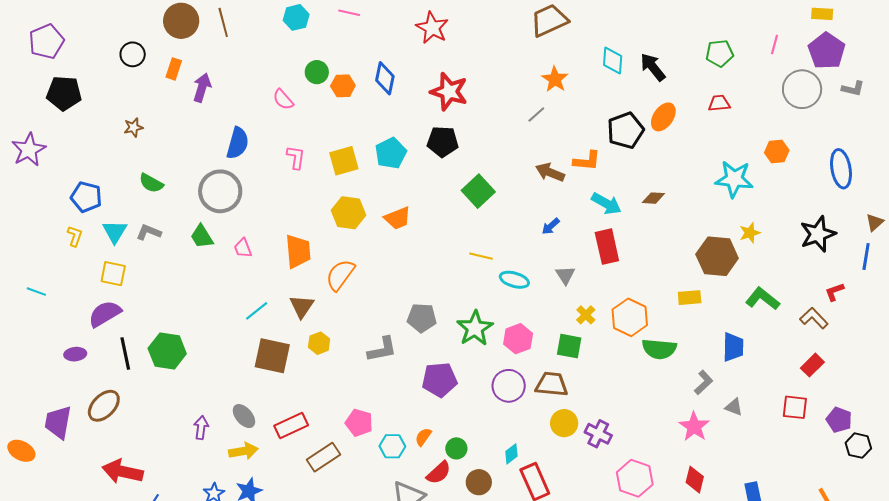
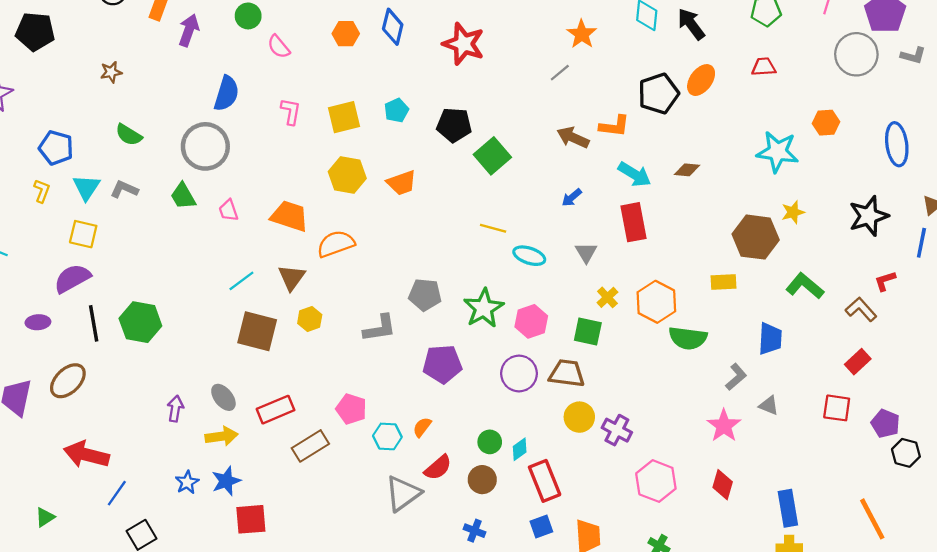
green circle: (317, 72) -> (248, 16), moved
black pentagon: (443, 142) -> (454, 125), moved
cyan pentagon: (391, 153) -> (396, 110), size x0.7
orange trapezoid: (298, 251) -> (290, 216), turned -69
orange semicircle: (340, 275) -> (336, 244), turned 32
green circle: (456, 448) -> (490, 442), moved

